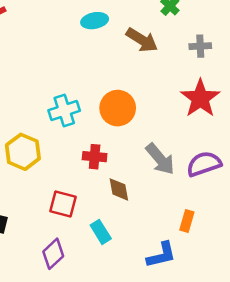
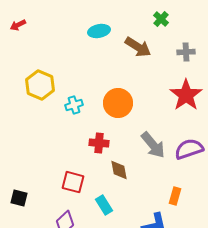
cyan cross: (64, 110) -> (74, 105), size x0.7
yellow hexagon: (23, 152) -> (40, 85), moved

